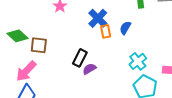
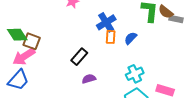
green diamond: (17, 36) -> (17, 35), moved
brown square: (39, 45) -> (32, 41), moved
purple semicircle: (89, 69) -> (89, 79), moved

